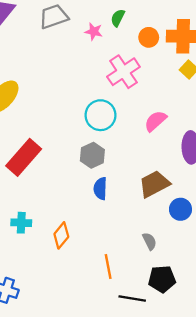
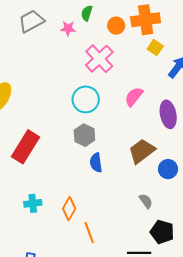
orange line: (108, 266) -> (89, 233), moved
black pentagon: (162, 279) -> (162, 232), turned 30

